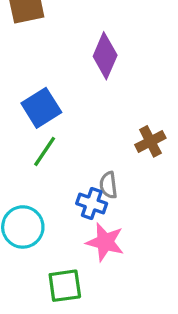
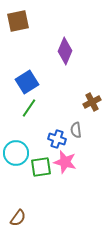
gray semicircle: (108, 185) -> (76, 130), moved
green square: (65, 286) -> (41, 167), moved

